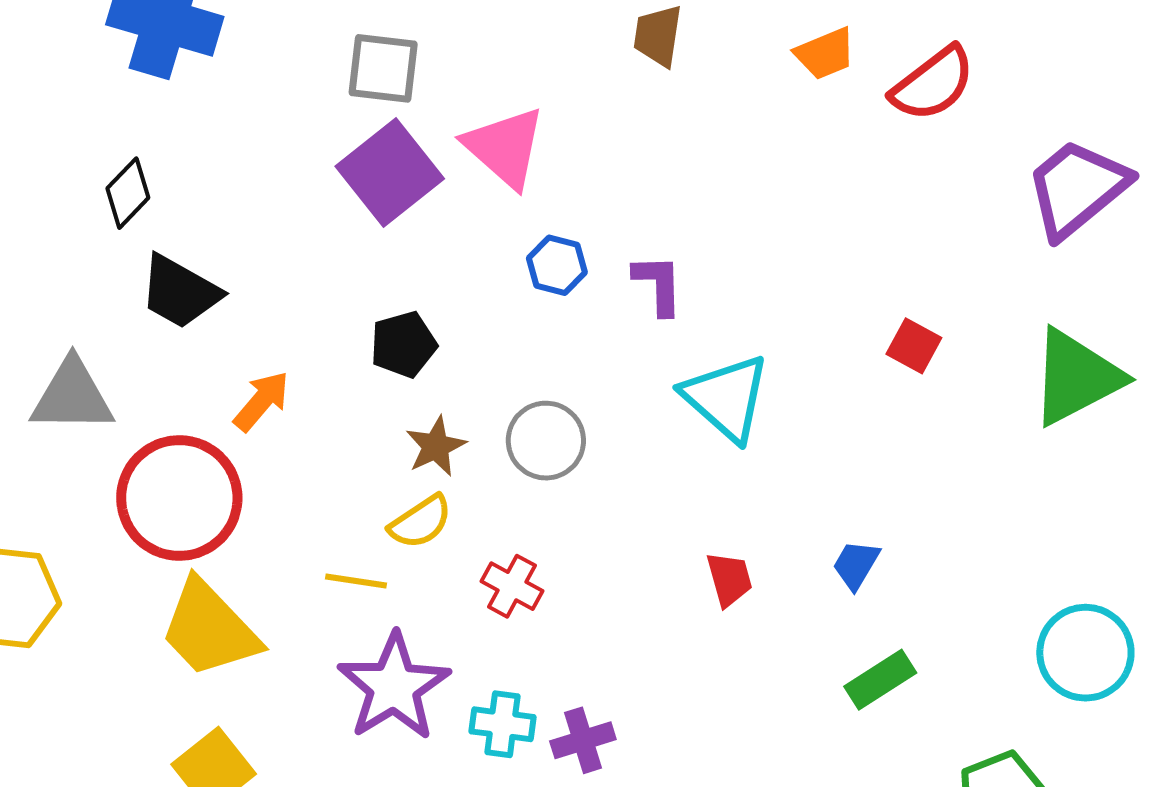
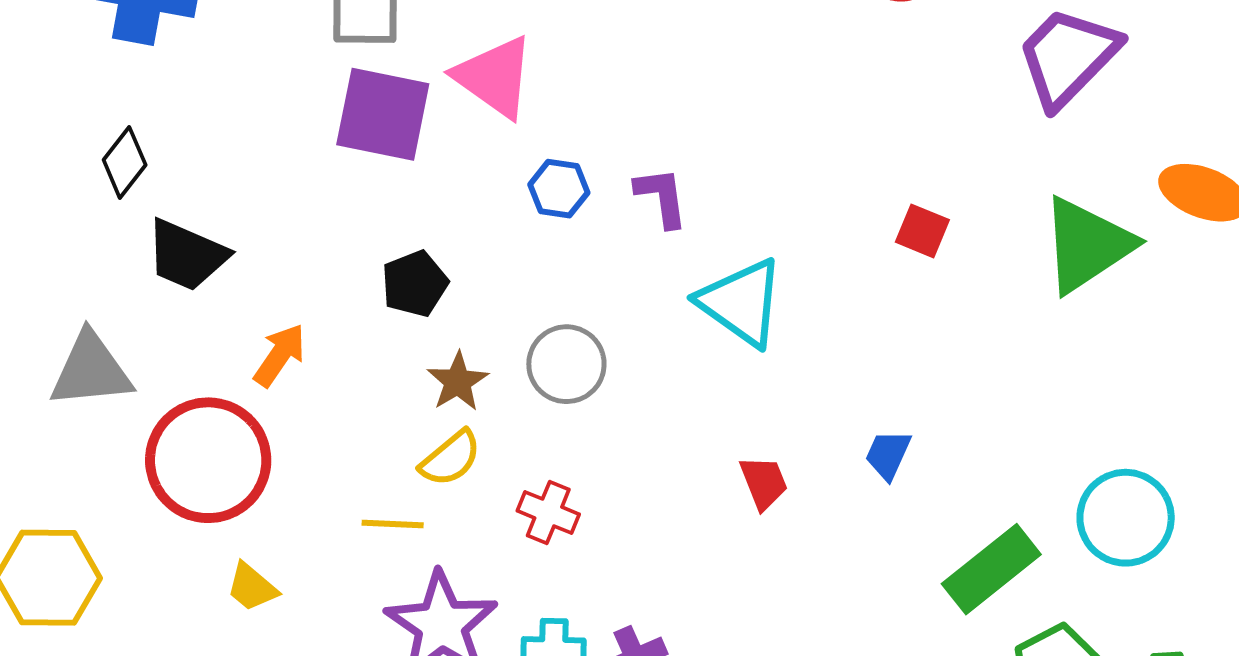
purple square: (390, 173) -> (383, 114), turned -34
yellow trapezoid: (209, 629) -> (252, 587), size x0.5
green rectangle: (880, 680) -> (991, 569), moved, size x1.4

